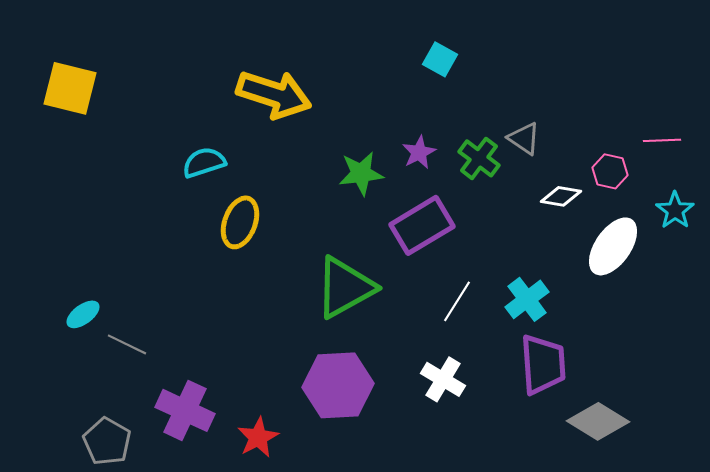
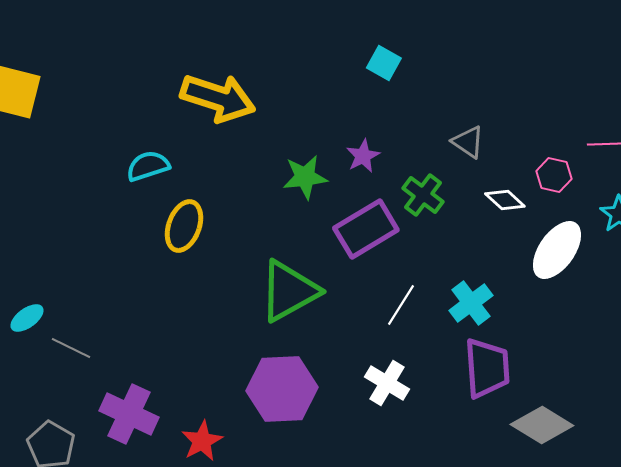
green cross: (479, 158) -> (423, 195), moved
white diamond: (561, 196) -> (505, 200), turned 33

